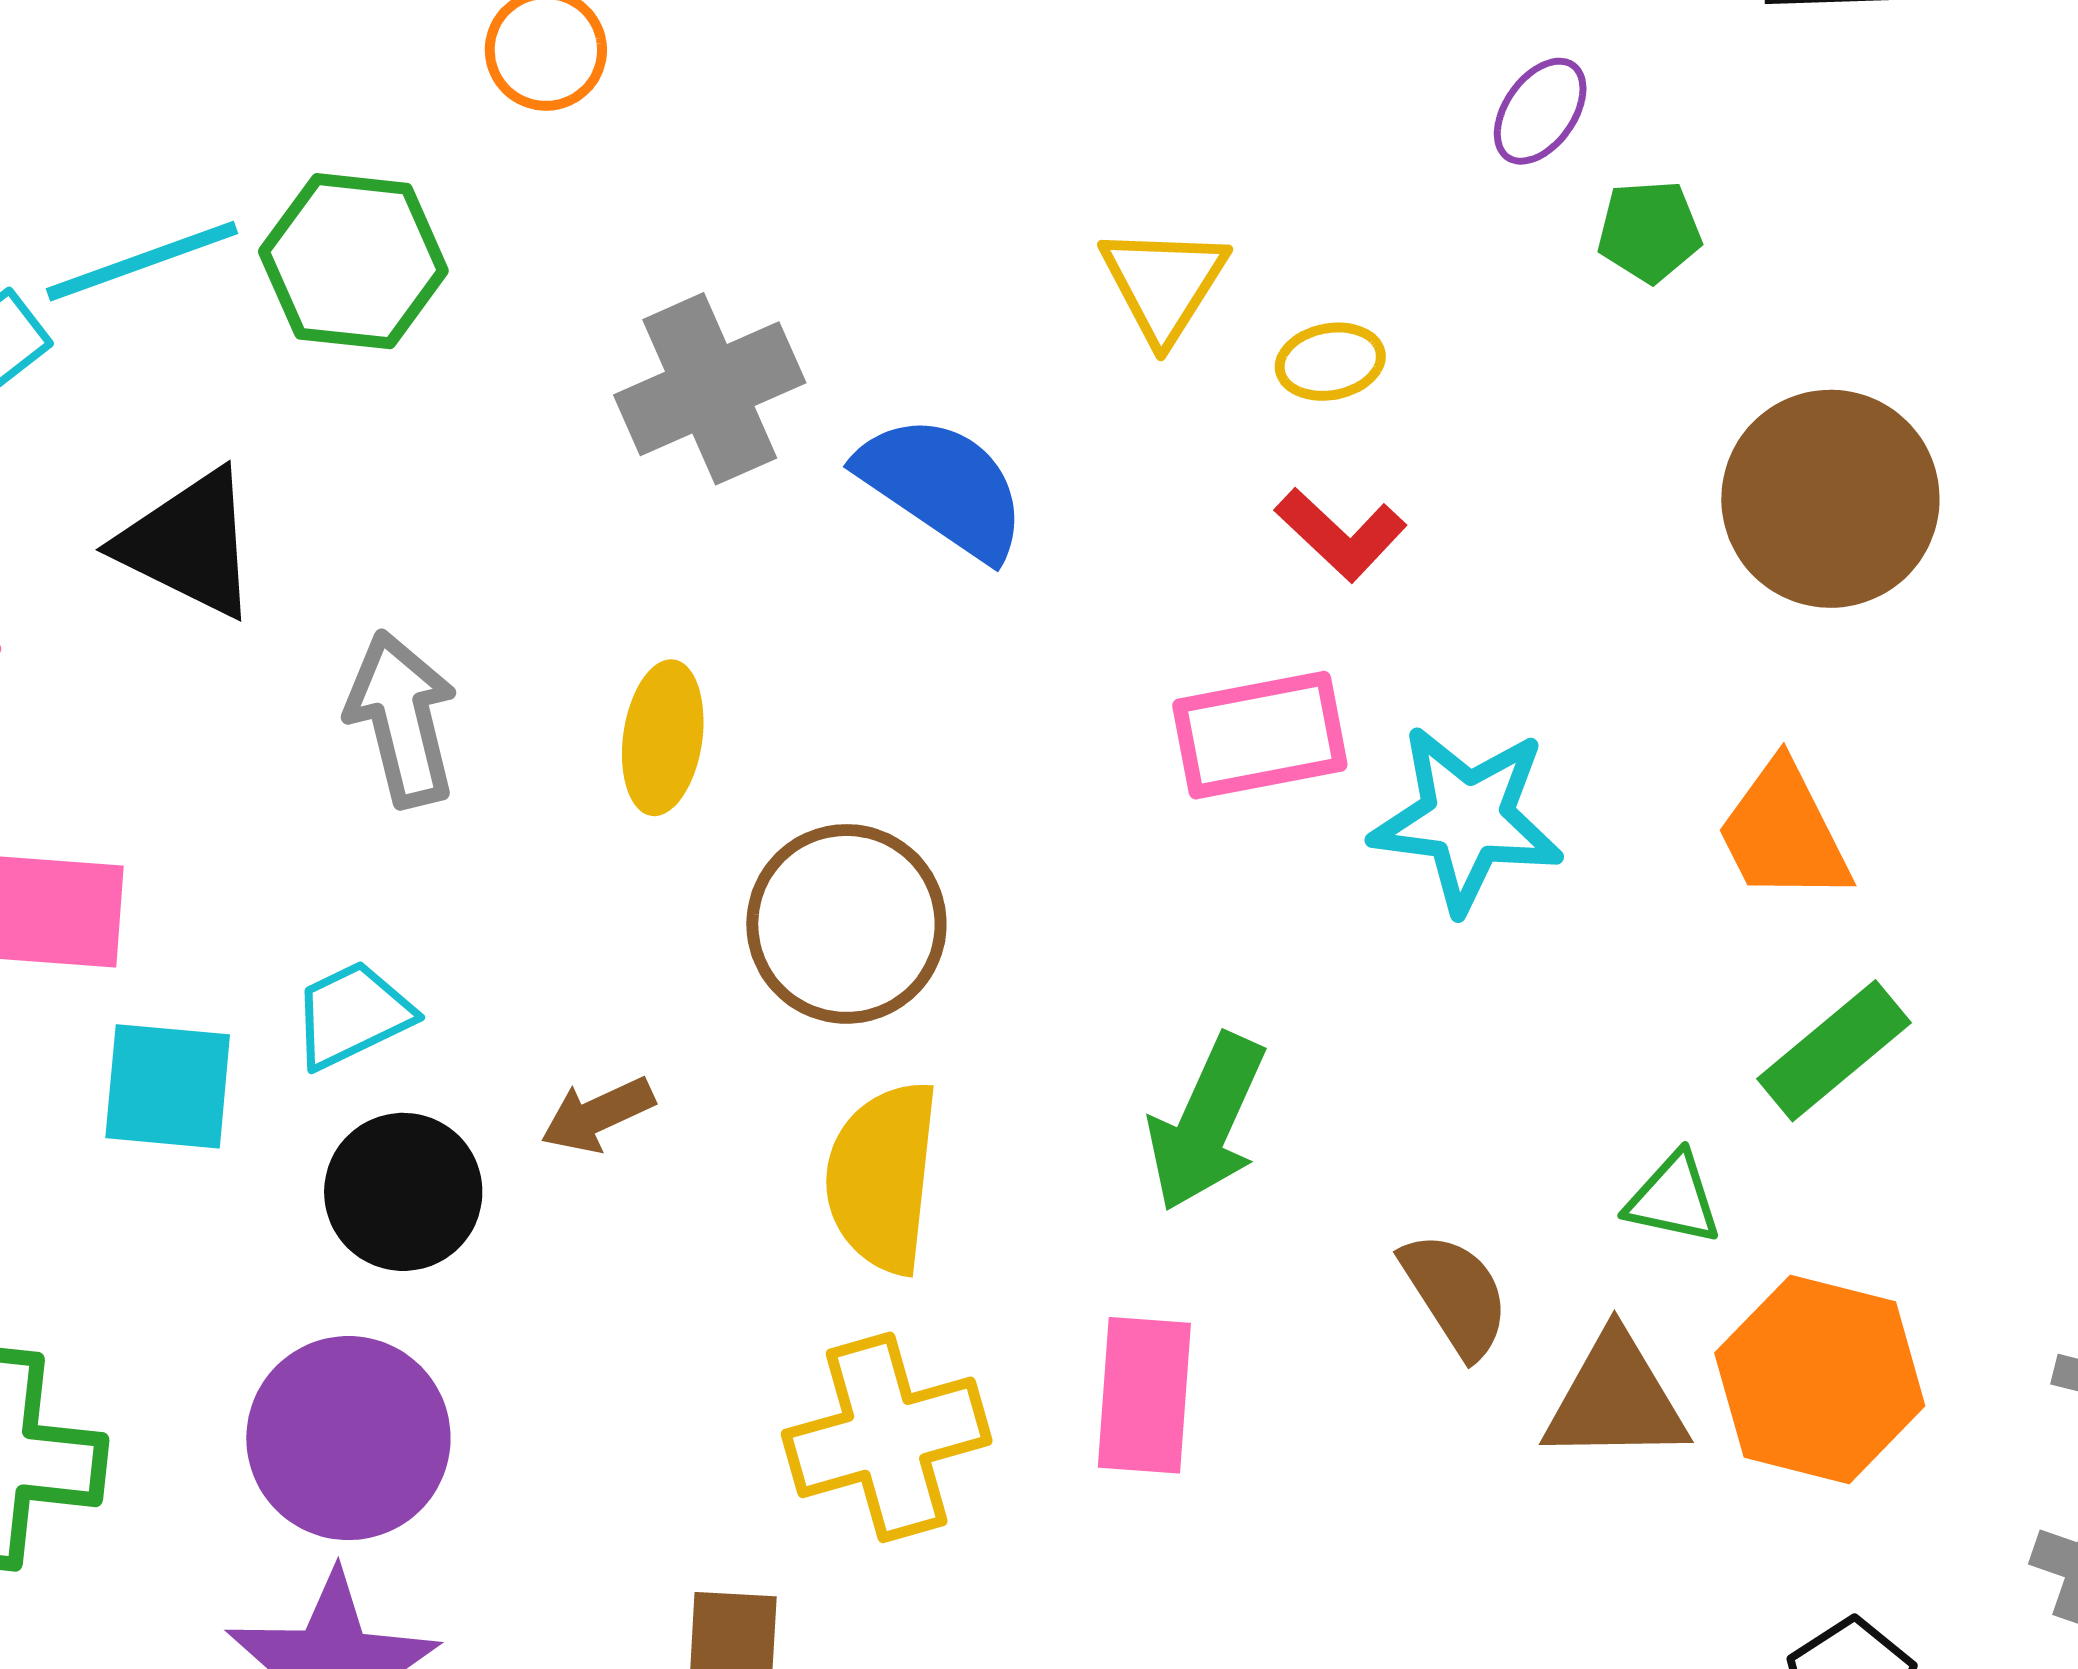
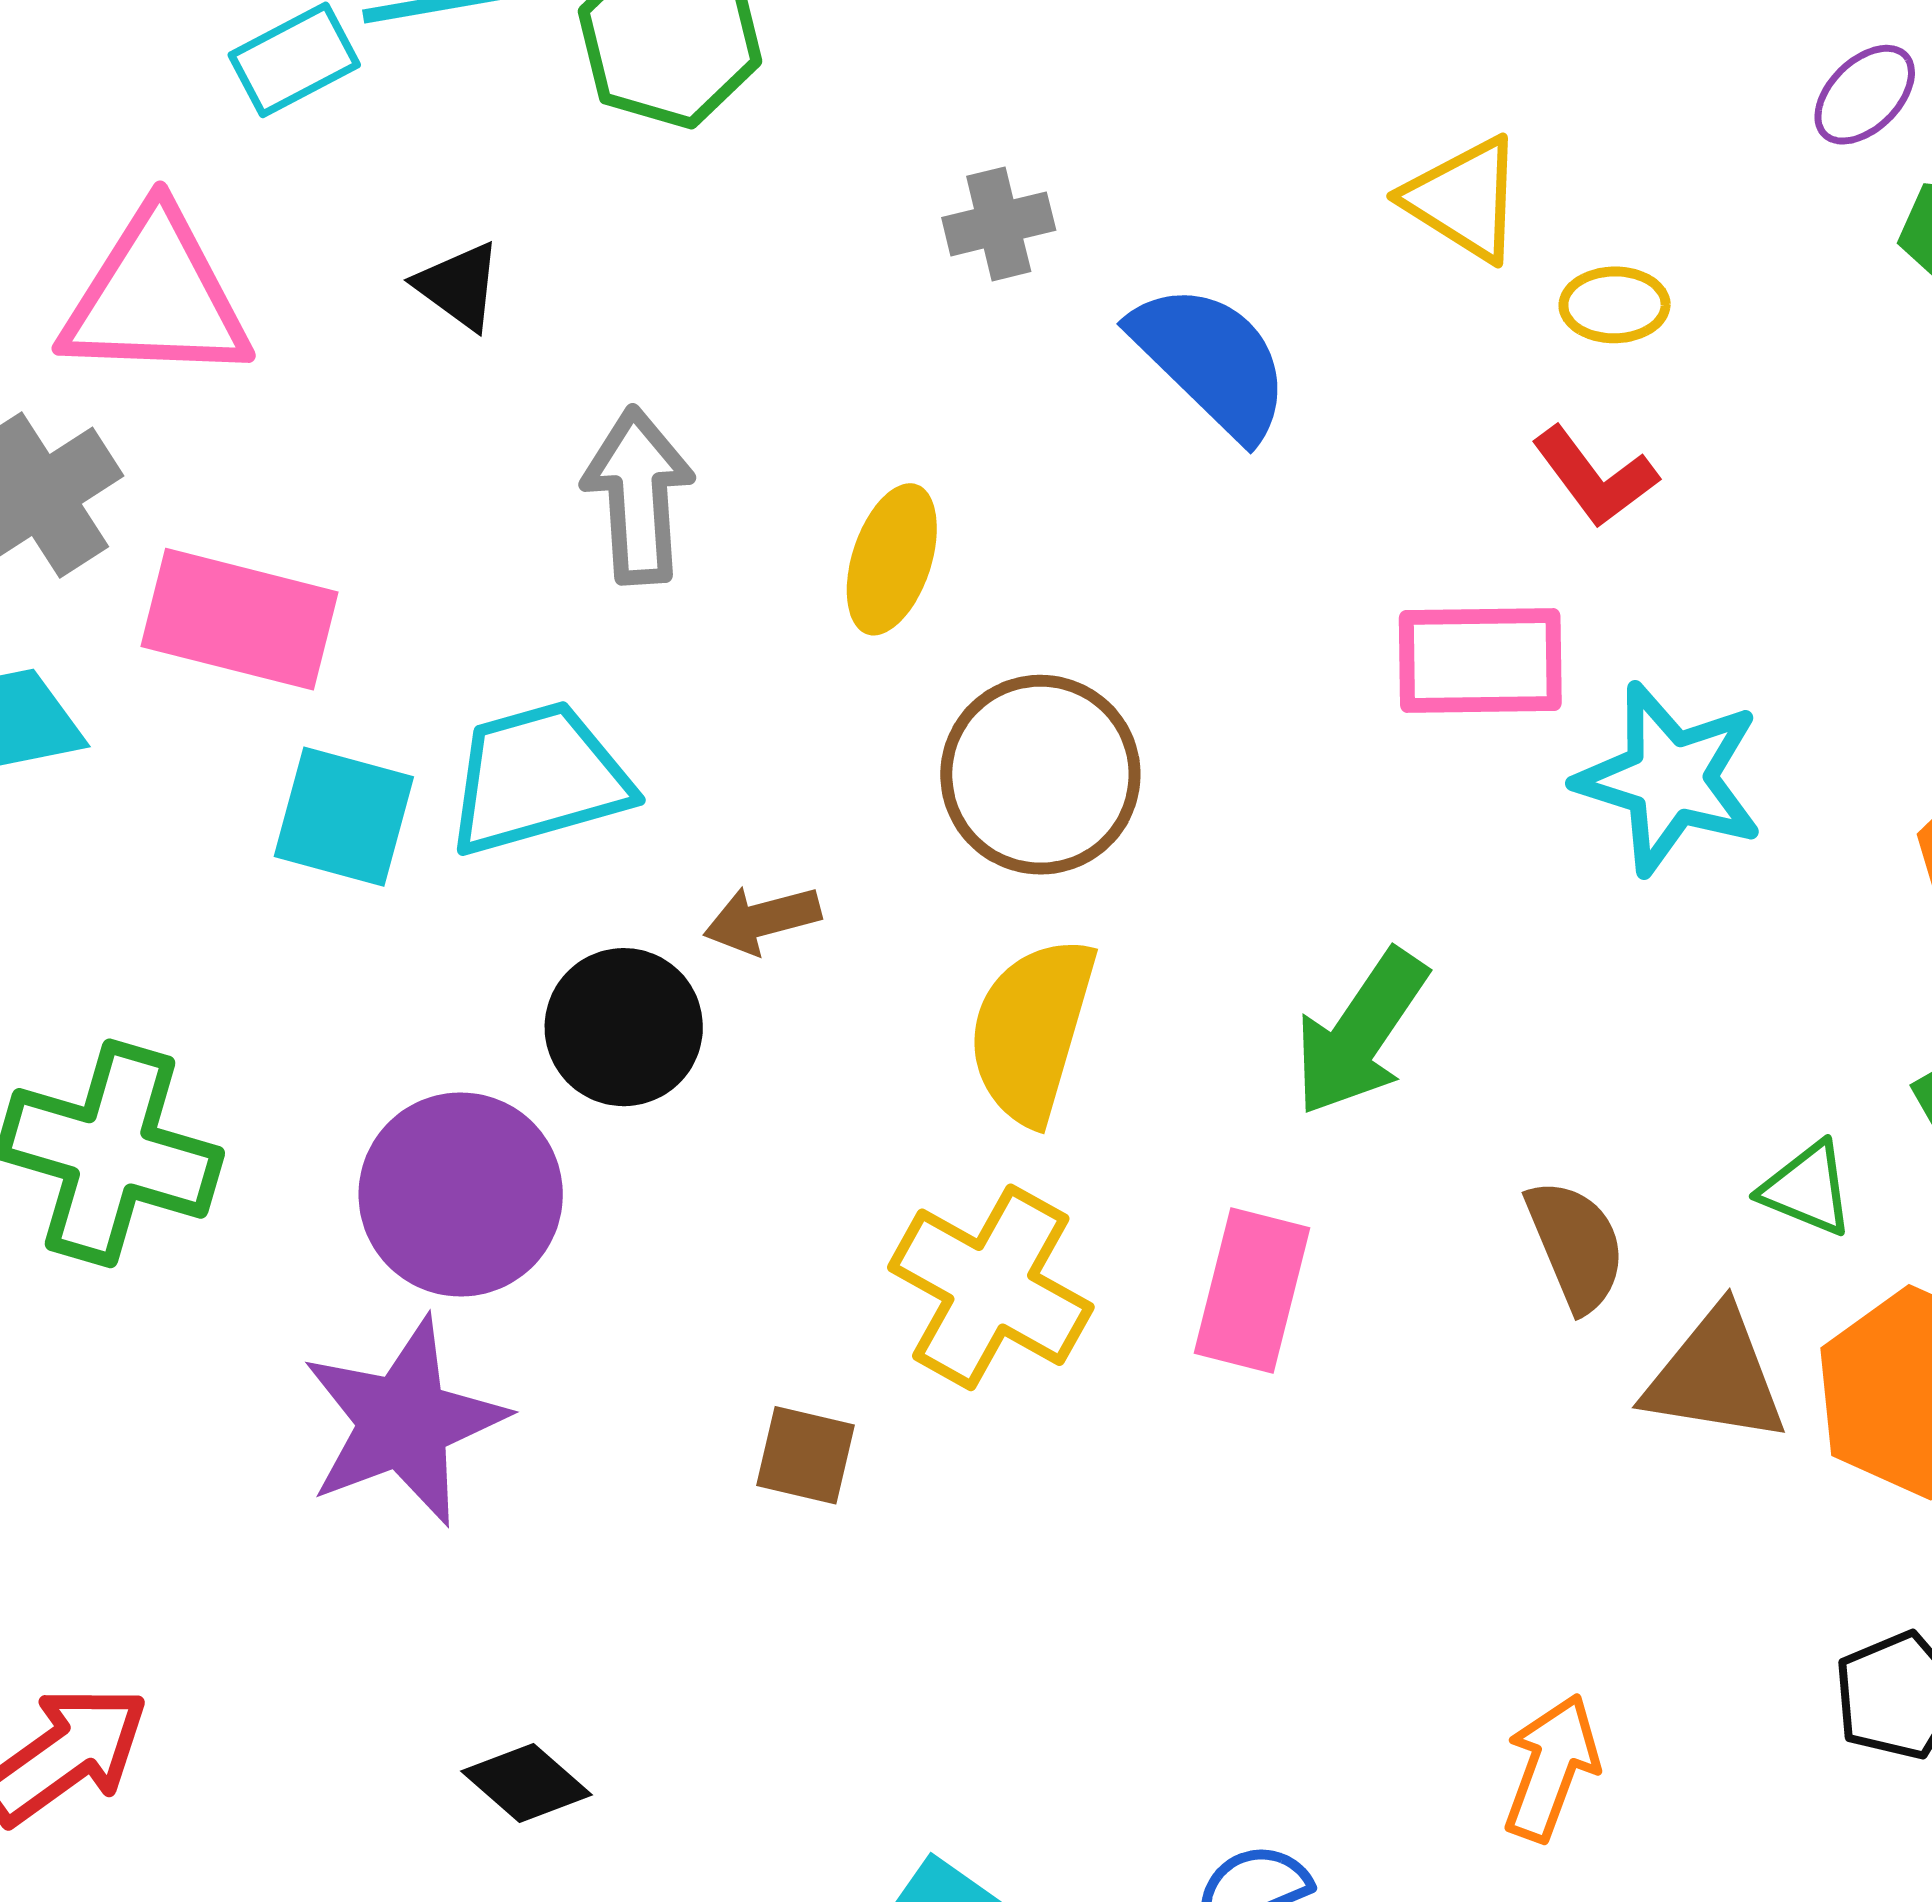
yellow triangle: (1164, 284) -> (1464, 199), turned -40
gray cross: (710, 389) -> (999, 224), size x0.6
black triangle: (189, 544) -> (459, 286), size x0.6
cyan trapezoid: (352, 1015) -> (538, 778), size x1.5
black circle: (403, 1192) -> (624, 1027), moved
yellow cross: (887, 1437) -> (991, 1287), turned 35

